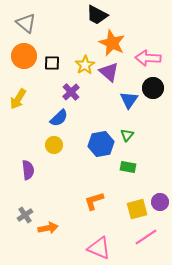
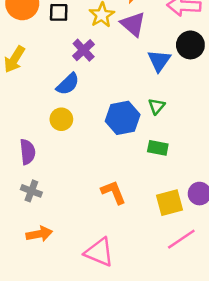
orange L-shape: (94, 201) -> (113, 192), turned 85
gray cross: (25, 215) -> (31, 191), moved, turned -35
orange arrow: (48, 228) -> (39, 234), moved
pink triangle: (99, 248) -> (99, 252), moved

